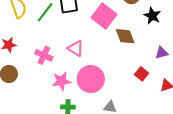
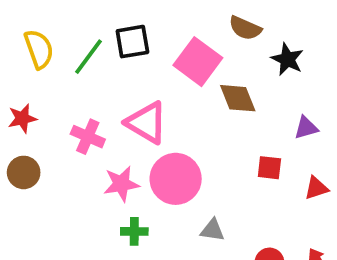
pink triangle: (76, 48) -> (147, 123), size x1.4
red square: (142, 74) -> (269, 168), turned -32

